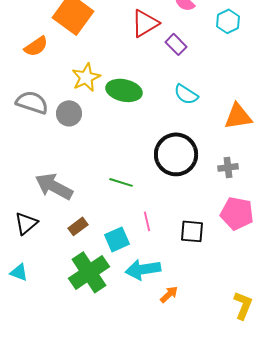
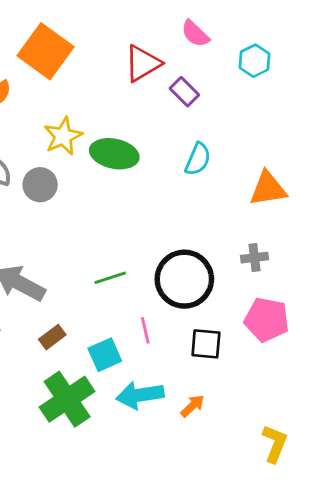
cyan semicircle: (186, 94) -> (198, 159), turned -100
black circle: (176, 154) -> (184, 279), moved
green line: (121, 182) -> (110, 278), turned -35
orange arrow: (169, 294) -> (192, 406), moved

